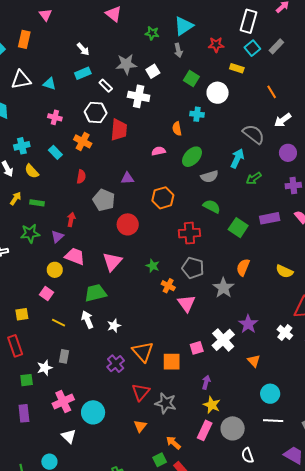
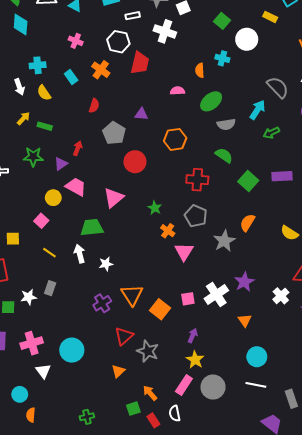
white rectangle: (106, 86) -> (133, 16), turned -64
orange square: (172, 362) -> (160, 309), turned 30
pink cross: (63, 402) -> (32, 343), moved
white semicircle: (248, 455) -> (175, 414), moved

